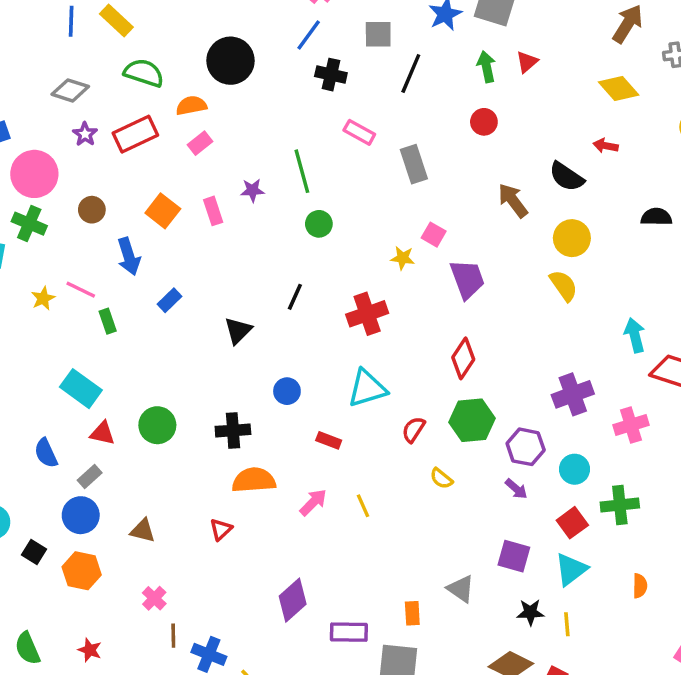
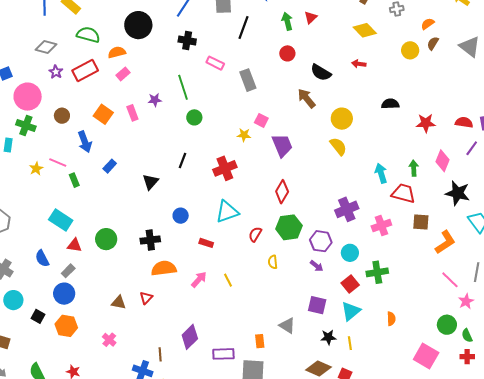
black cross: (331, 75) -> (187, 40), moved
black semicircle: (567, 177) -> (321, 73), moved
yellow semicircle: (441, 478) -> (273, 262), turned 48
brown triangle: (143, 531) -> (119, 302), moved
brown line: (173, 636) -> (160, 354), moved

